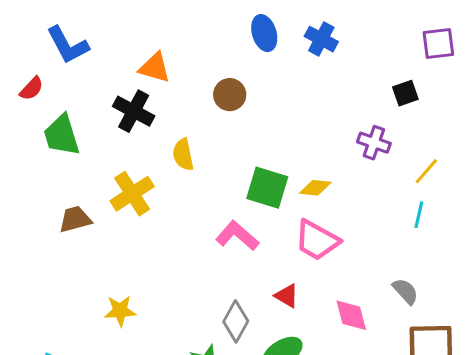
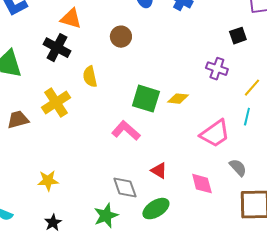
pink trapezoid: (317, 240) -> (215, 134), moved, turned -64
gray diamond: (236, 321) -> (125, 188), turned -48

